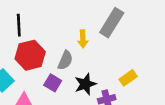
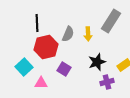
gray semicircle: (65, 60) -> (68, 34), moved
black star: (85, 84) -> (97, 62), moved

